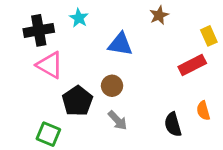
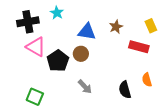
brown star: (159, 15) -> (116, 27), moved
red rectangle: (192, 65) -> (139, 47), turned 42
brown circle: (112, 86) -> (81, 54), moved
black pentagon: (77, 101) -> (58, 61), moved

